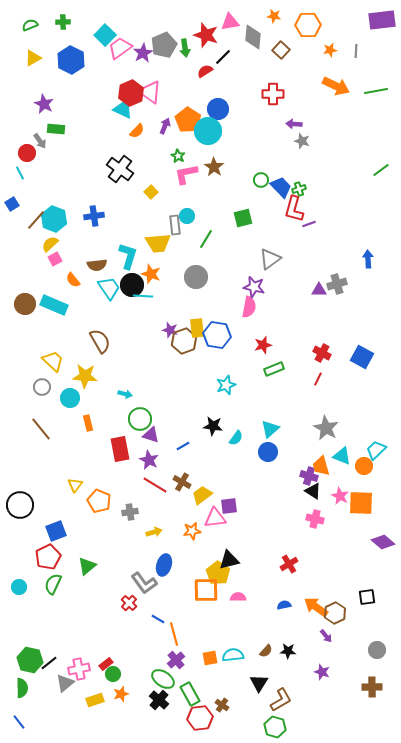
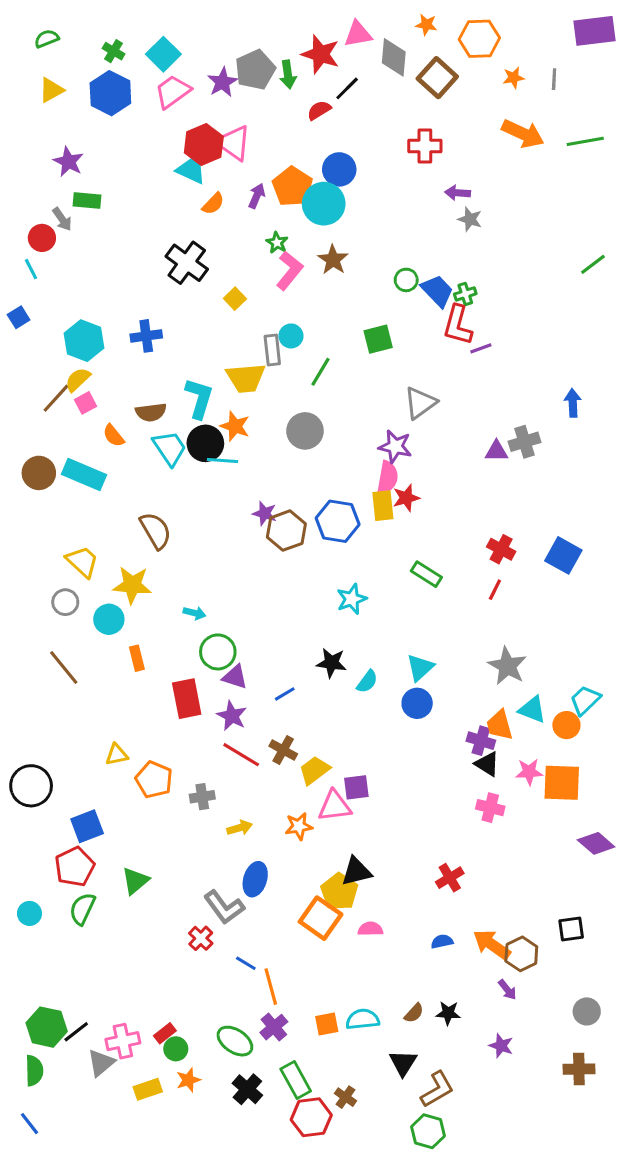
green cross: (63, 22) -> (114, 51), moved, turned 32
pink trapezoid: (120, 48) -> (173, 92), moved
brown square: (281, 50) -> (437, 78), size x1.4
pink L-shape: (186, 174) -> (289, 271), turned 140
brown line: (36, 220) -> (56, 398), moved
yellow rectangle: (197, 328) -> (383, 506), moved
red star: (263, 345) -> (406, 498), moved
green rectangle: (274, 369) -> (426, 574), turned 54
yellow triangle: (75, 485) -> (117, 755), turned 42
pink star: (340, 496) -> (529, 772), turned -30
orange square: (206, 590) -> (321, 918), turned 36
green ellipse: (163, 679) -> (235, 1041), moved

